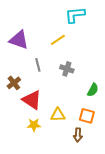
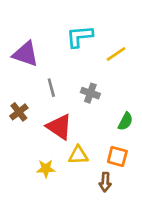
cyan L-shape: (75, 15) -> (80, 36), moved
yellow line: (58, 40) -> (116, 54), moved
red triangle: (32, 100) -> (59, 127), moved

